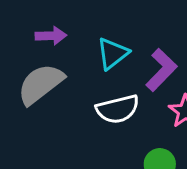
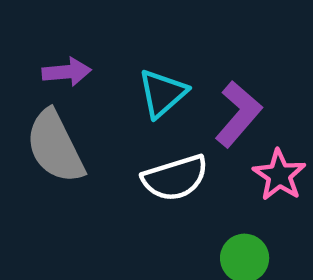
gray semicircle: (41, 84) -> (55, 147), turned -75

